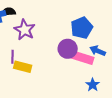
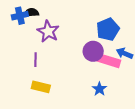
yellow rectangle: (23, 67) -> (41, 87), moved
blue star: (93, 85) -> (99, 89), moved

